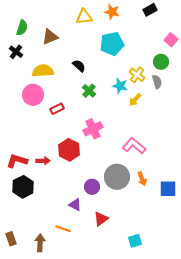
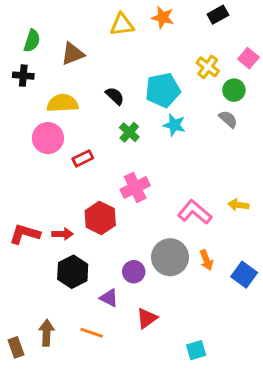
cyan pentagon: (112, 44) -> (163, 90), moved
black cross: (16, 52) -> (23, 76), turned -32
yellow cross: (137, 75) -> (208, 67), moved
gray semicircle: (157, 82) -> (228, 119), turned -32
yellow arrow: (135, 100) -> (238, 205), moved, turned 56
black hexagon: (23, 187) -> (73, 272), moved
blue square: (168, 189) -> (244, 275), turned 36
brown arrow: (40, 243) -> (46, 333), moved

